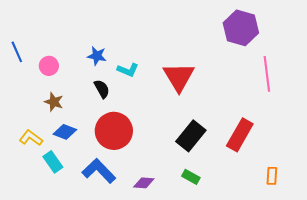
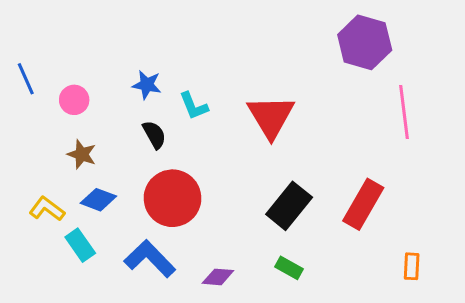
cyan L-shape: (128, 70) -> (194, 106), turned 45

